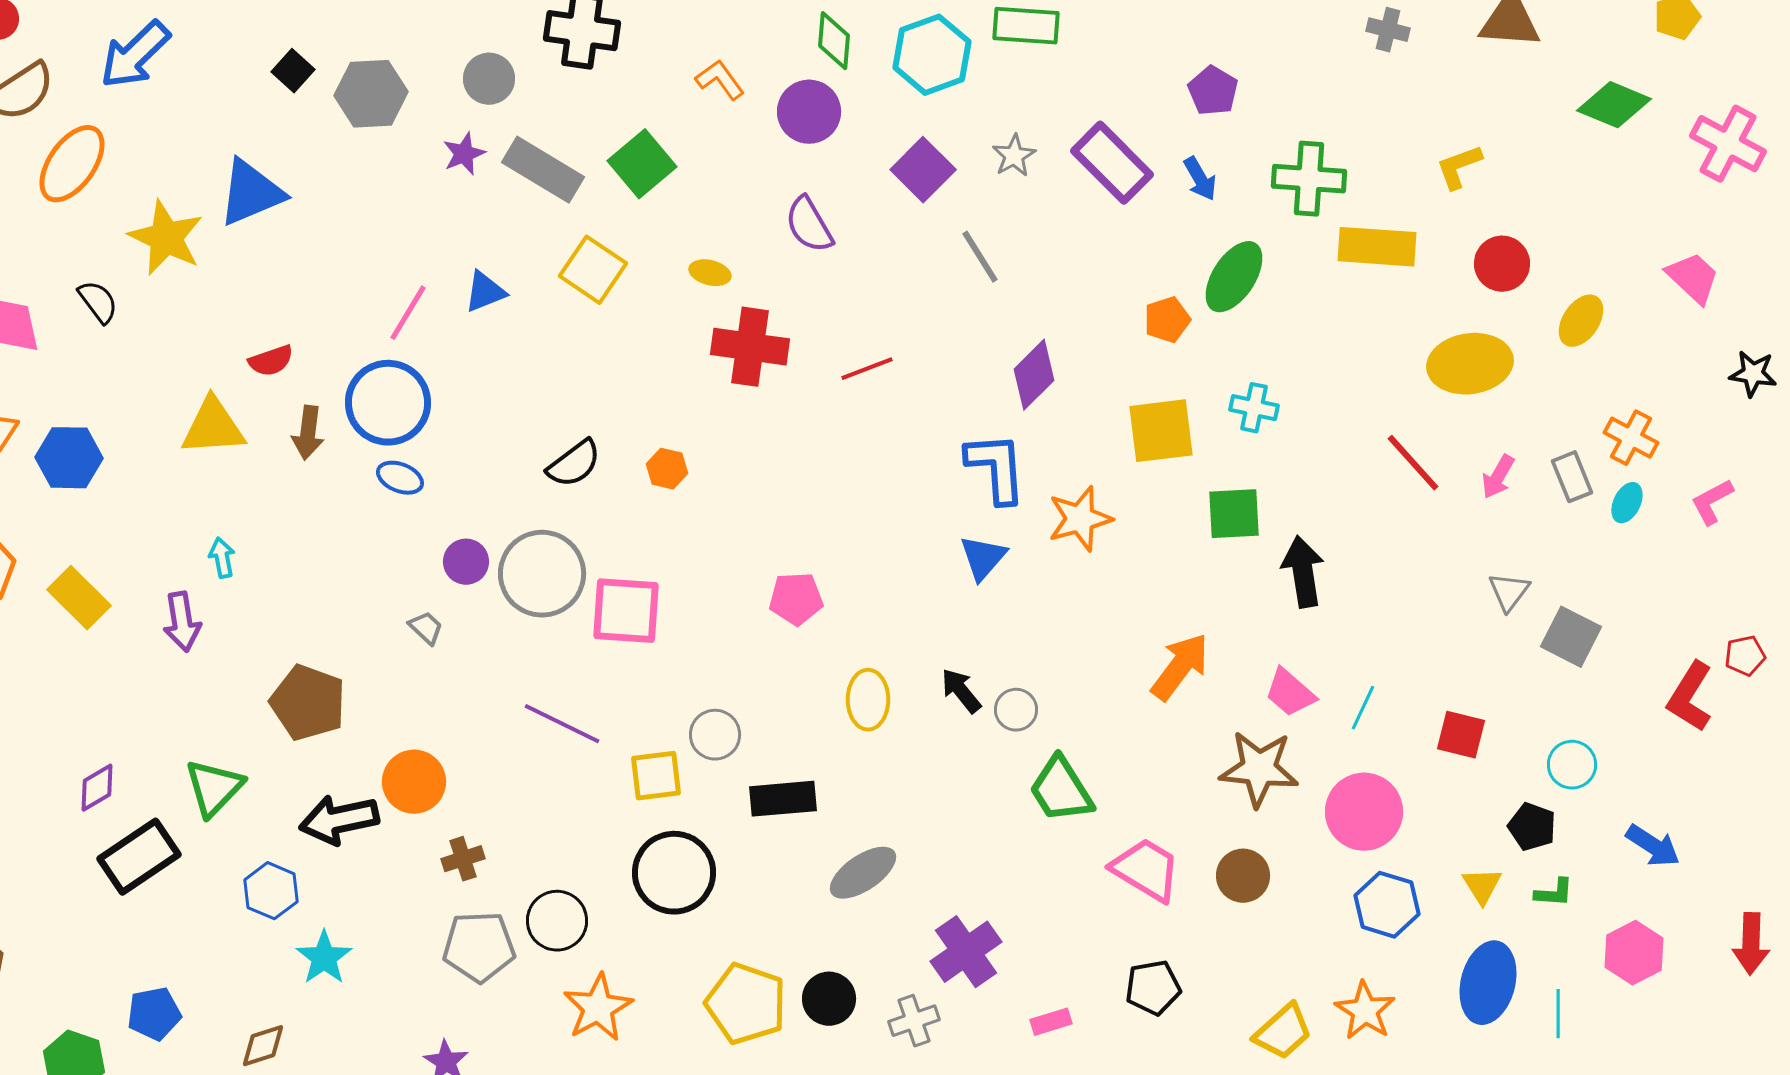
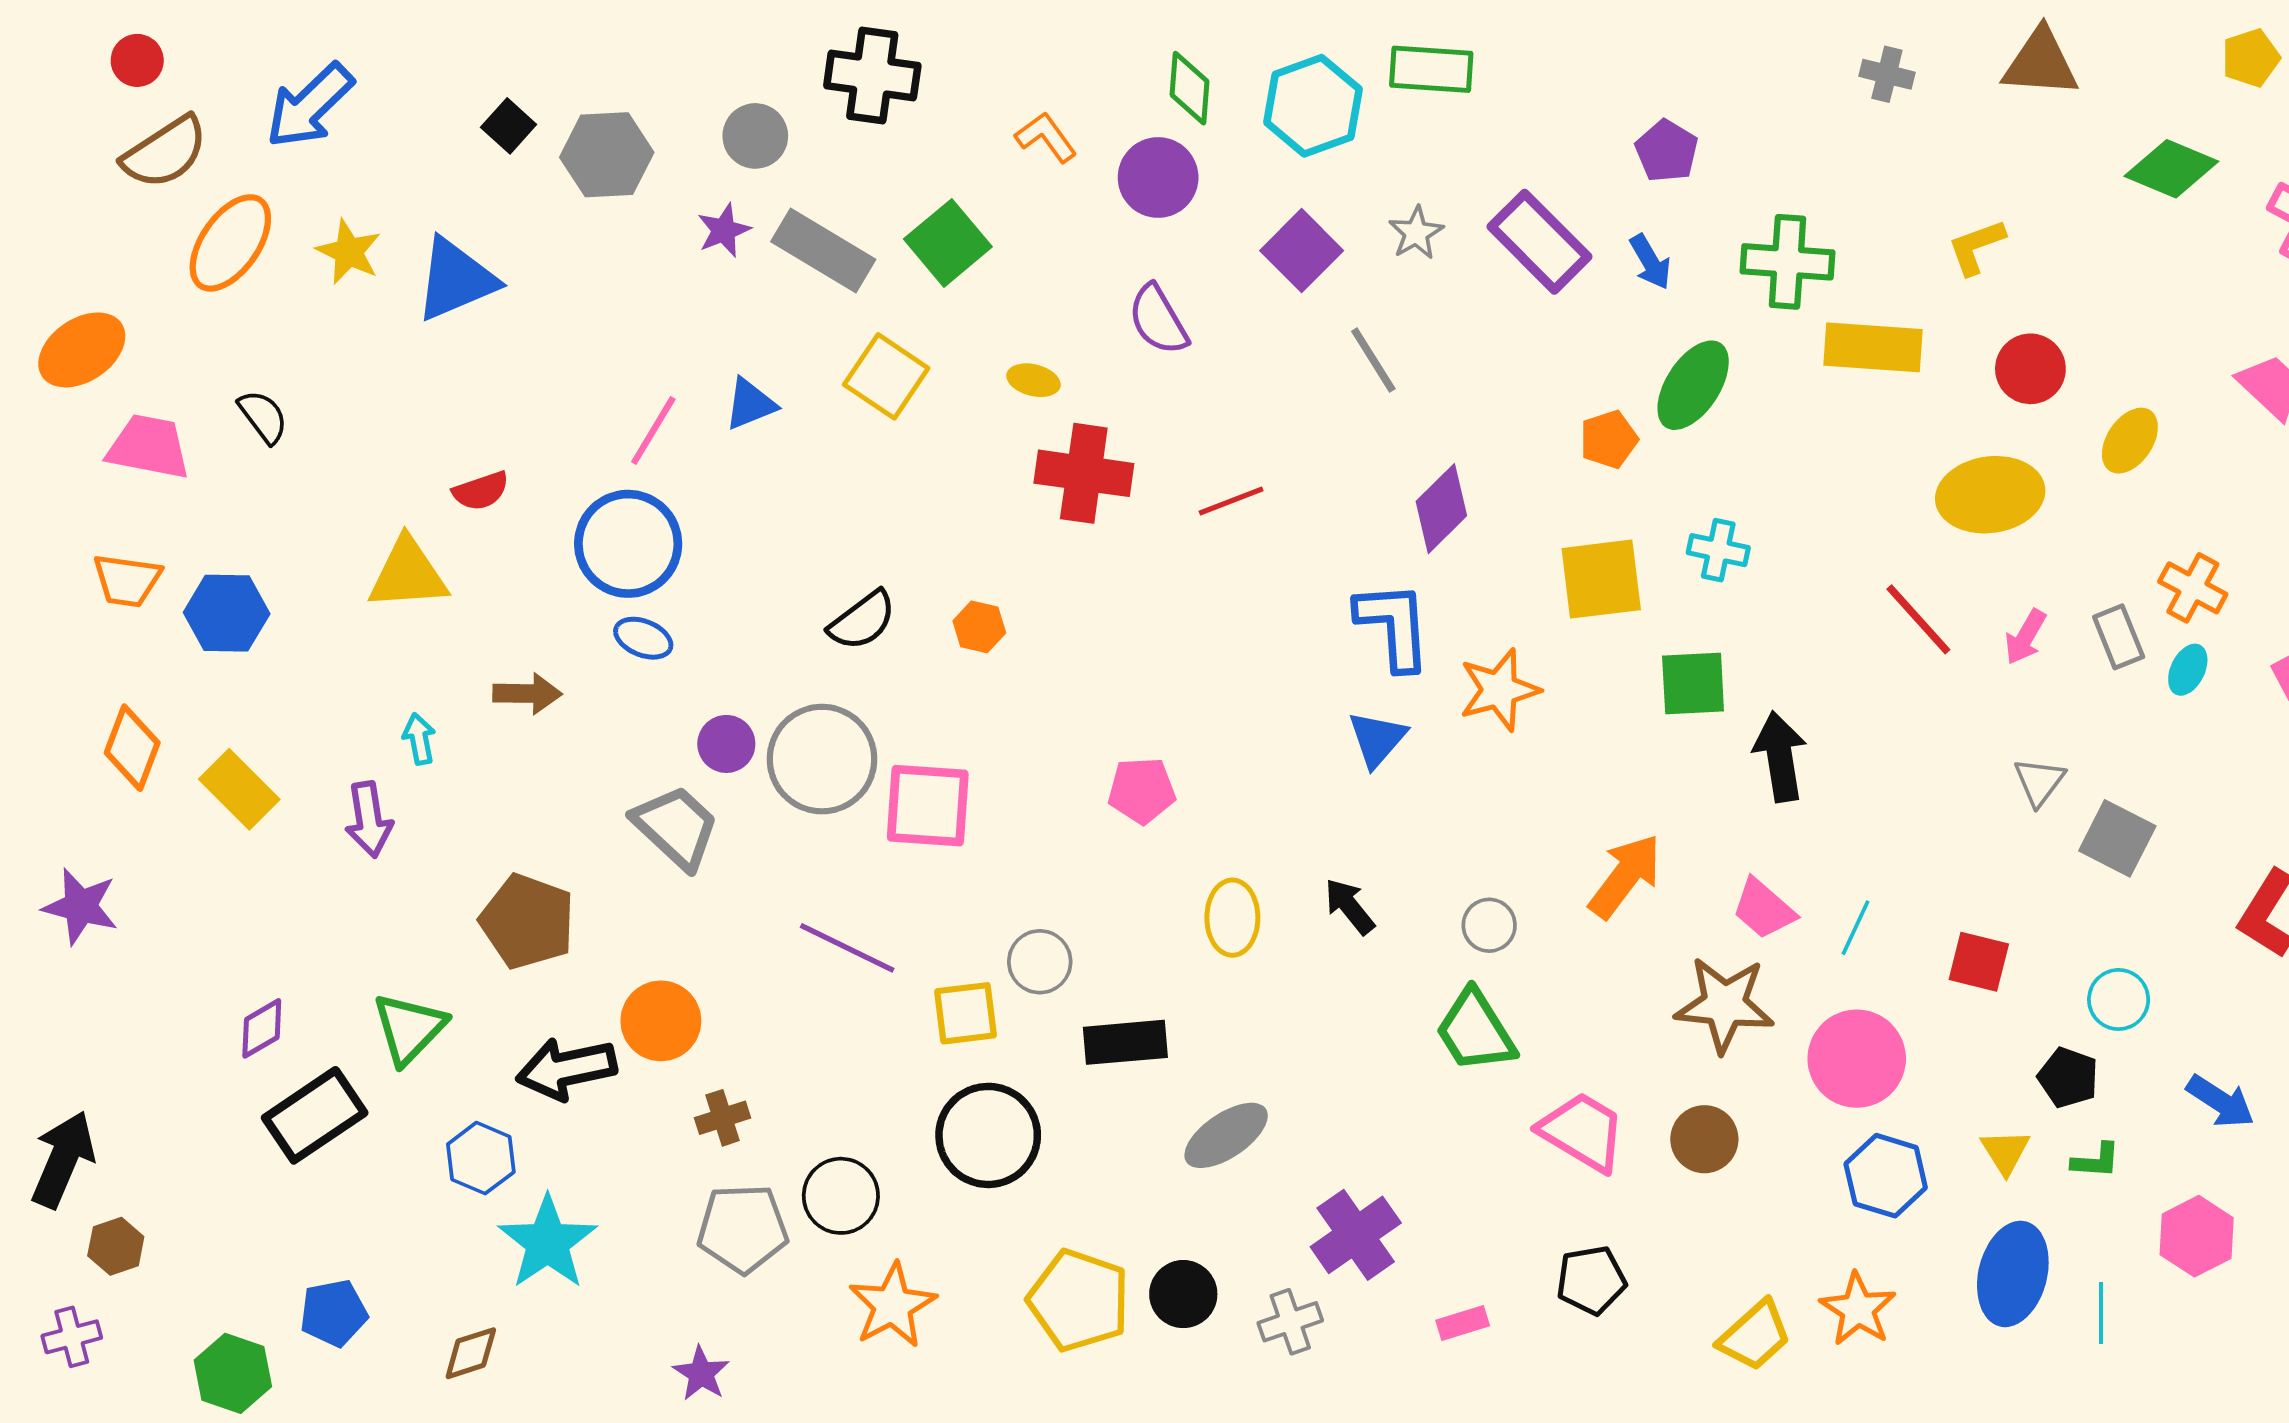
yellow star: (166, 238) -> (349, 252), moved, size x0.7
brown arrow: (308, 433) -> (527, 694), moved, turned -96
gray trapezoid: (426, 628) -> (676, 827), size x2.0
gray circle: (1016, 710) -> (1489, 925), moved
cyan star: (324, 958) -> (548, 1242), size x1.4

